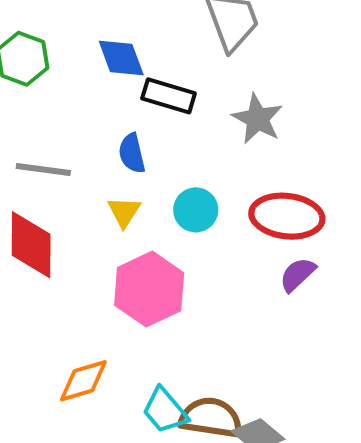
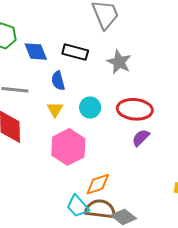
blue diamond: (121, 58) -> (36, 52), moved
orange diamond: (83, 381) -> (98, 184), moved

